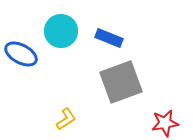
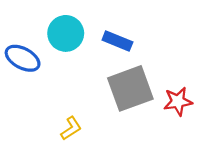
red star: (165, 123) -> (178, 101), moved

